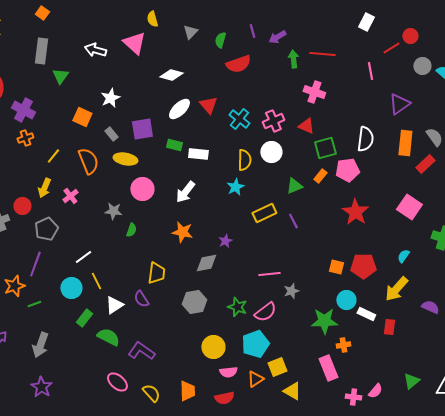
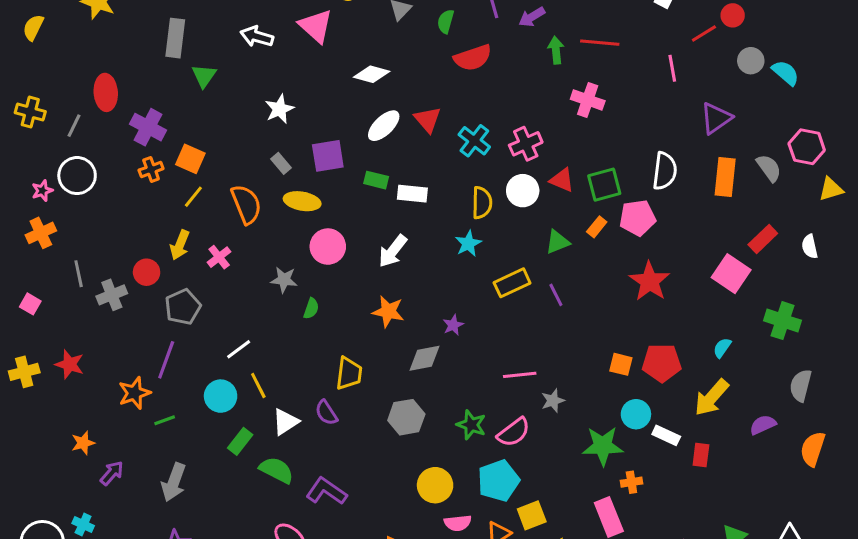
orange square: (82, 117) -> (190, 159), moved
red triangle: (306, 126) -> (562, 180), moved
red rectangle: (425, 164) -> (763, 239), moved
purple semicircle: (430, 307) -> (763, 425), turned -48

